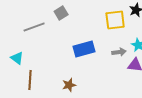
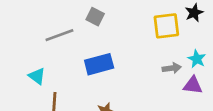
gray square: (61, 13) -> (95, 17), turned -32
blue rectangle: (84, 49) -> (99, 64), moved

